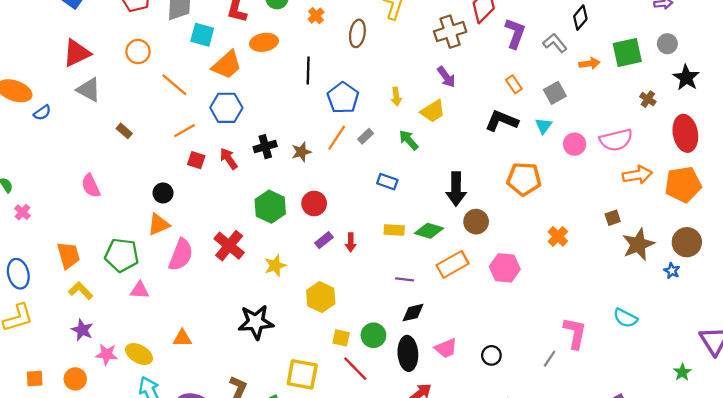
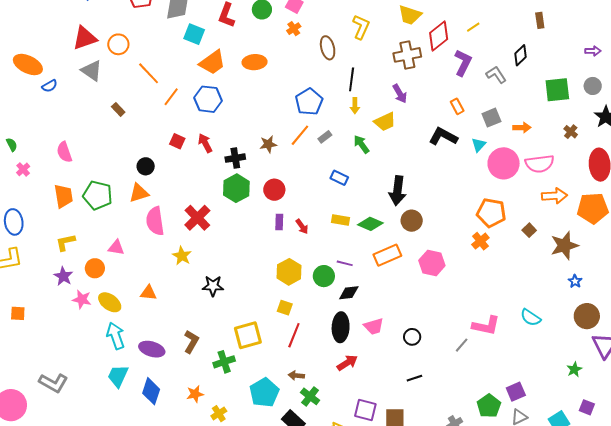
brown ellipse: (357, 33) -> (328, 48), turned -30
orange ellipse: (264, 42) -> (255, 62), moved
orange circle: (138, 52) -> (118, 44), moved
orange arrow: (589, 63) -> (522, 128), moved
black line: (308, 70) -> (352, 79), moved
orange line: (174, 85) -> (149, 73), moved
orange line: (184, 131) -> (171, 97), moved, turned -30
pink circle: (575, 144) -> (504, 163), size x1.6
black cross: (265, 147) -> (235, 158), moved
orange pentagon: (524, 179) -> (491, 213), moved
pink semicircle: (91, 186) -> (64, 152), moved
brown square: (613, 218) -> (529, 230), turned -32
purple rectangle: (324, 240) -> (279, 222), turned -56
red arrow: (351, 242) -> (302, 227), turned -42
brown circle: (687, 242) -> (587, 316), moved
brown star: (638, 244) -> (564, 246), moved
orange trapezoid: (68, 255) -> (63, 196), moved
green pentagon: (122, 255) -> (98, 195), moved
pink semicircle: (181, 255) -> (155, 221), turned 144
yellow star: (275, 266) -> (182, 256), moved, turned -30
yellow L-shape: (80, 291) -> (65, 242), turned -65
yellow hexagon: (321, 297) -> (289, 272), moved
black star: (256, 322) -> (213, 286), size x0.7
pink L-shape: (575, 333) -> (486, 326), turned 84
green circle: (373, 335) -> (324, 276), moved
red line: (355, 369) -> (294, 335), turned 60
yellow square: (302, 374) -> (248, 335), turned -32
orange circle: (75, 379) -> (95, 268), moved

